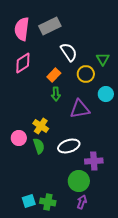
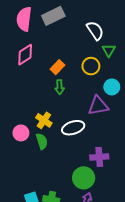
white semicircle: (69, 52) -> (95, 31), moved
purple triangle: (80, 109) -> (98, 106), moved
white ellipse: (69, 146) -> (73, 128), moved

